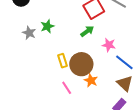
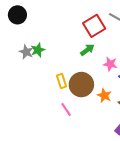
green star: (47, 26) -> (38, 50), moved
orange star: (91, 80) -> (104, 96), moved

